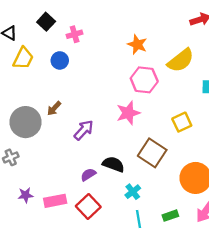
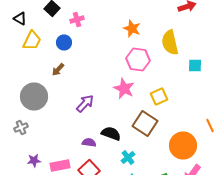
yellow semicircle: (181, 60) -> (170, 42), turned 115
brown arrow: (54, 108) -> (58, 70), moved
pink star: (128, 113) -> (124, 88), turned -30
yellow square: (182, 122) -> (159, 96), moved
purple semicircle: (88, 175) -> (89, 142), turned 40

